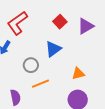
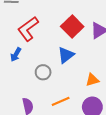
red square: (60, 22) -> (72, 26), size x1.5
orange line: (40, 84) -> (61, 101), moved

